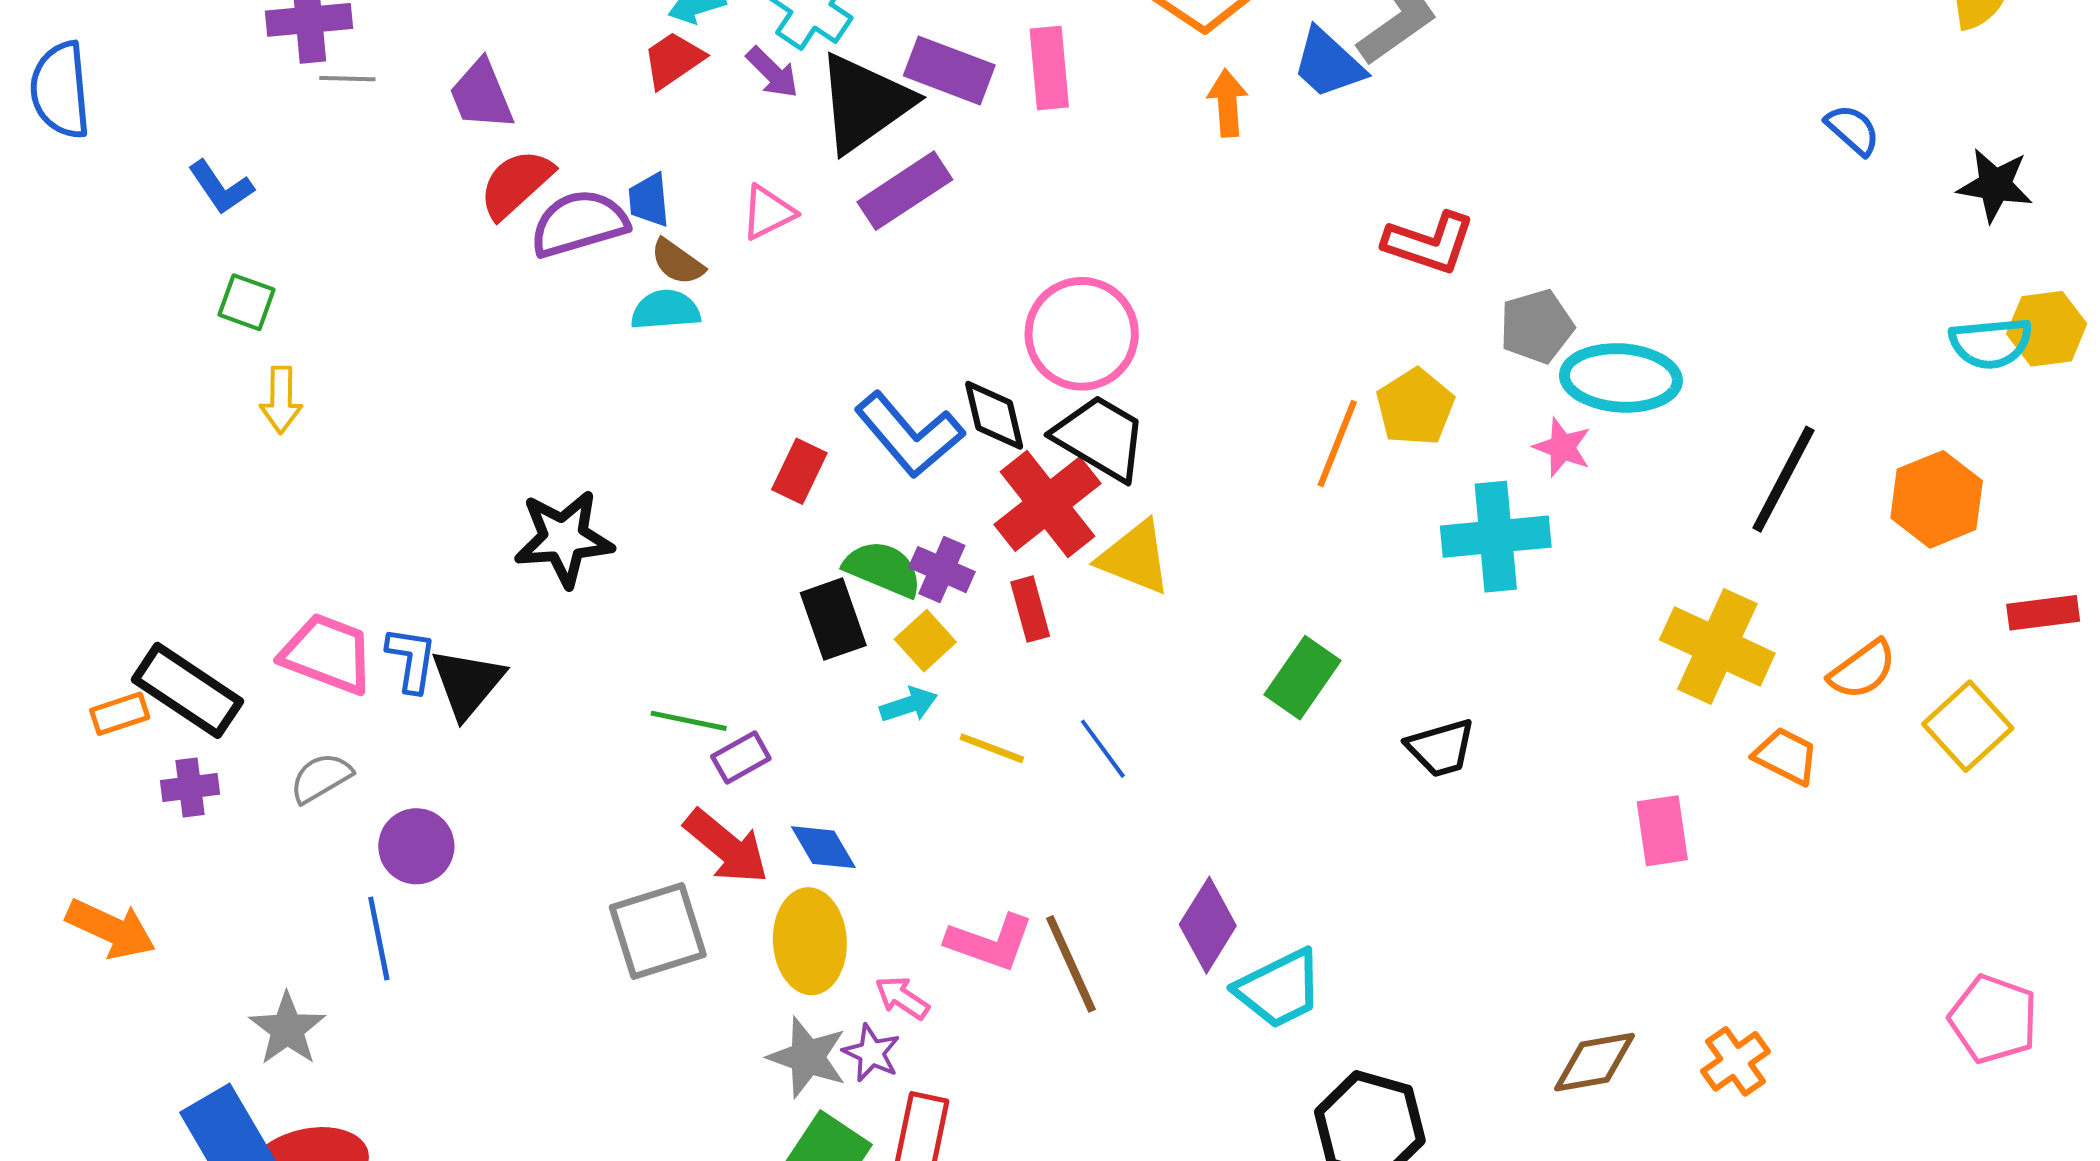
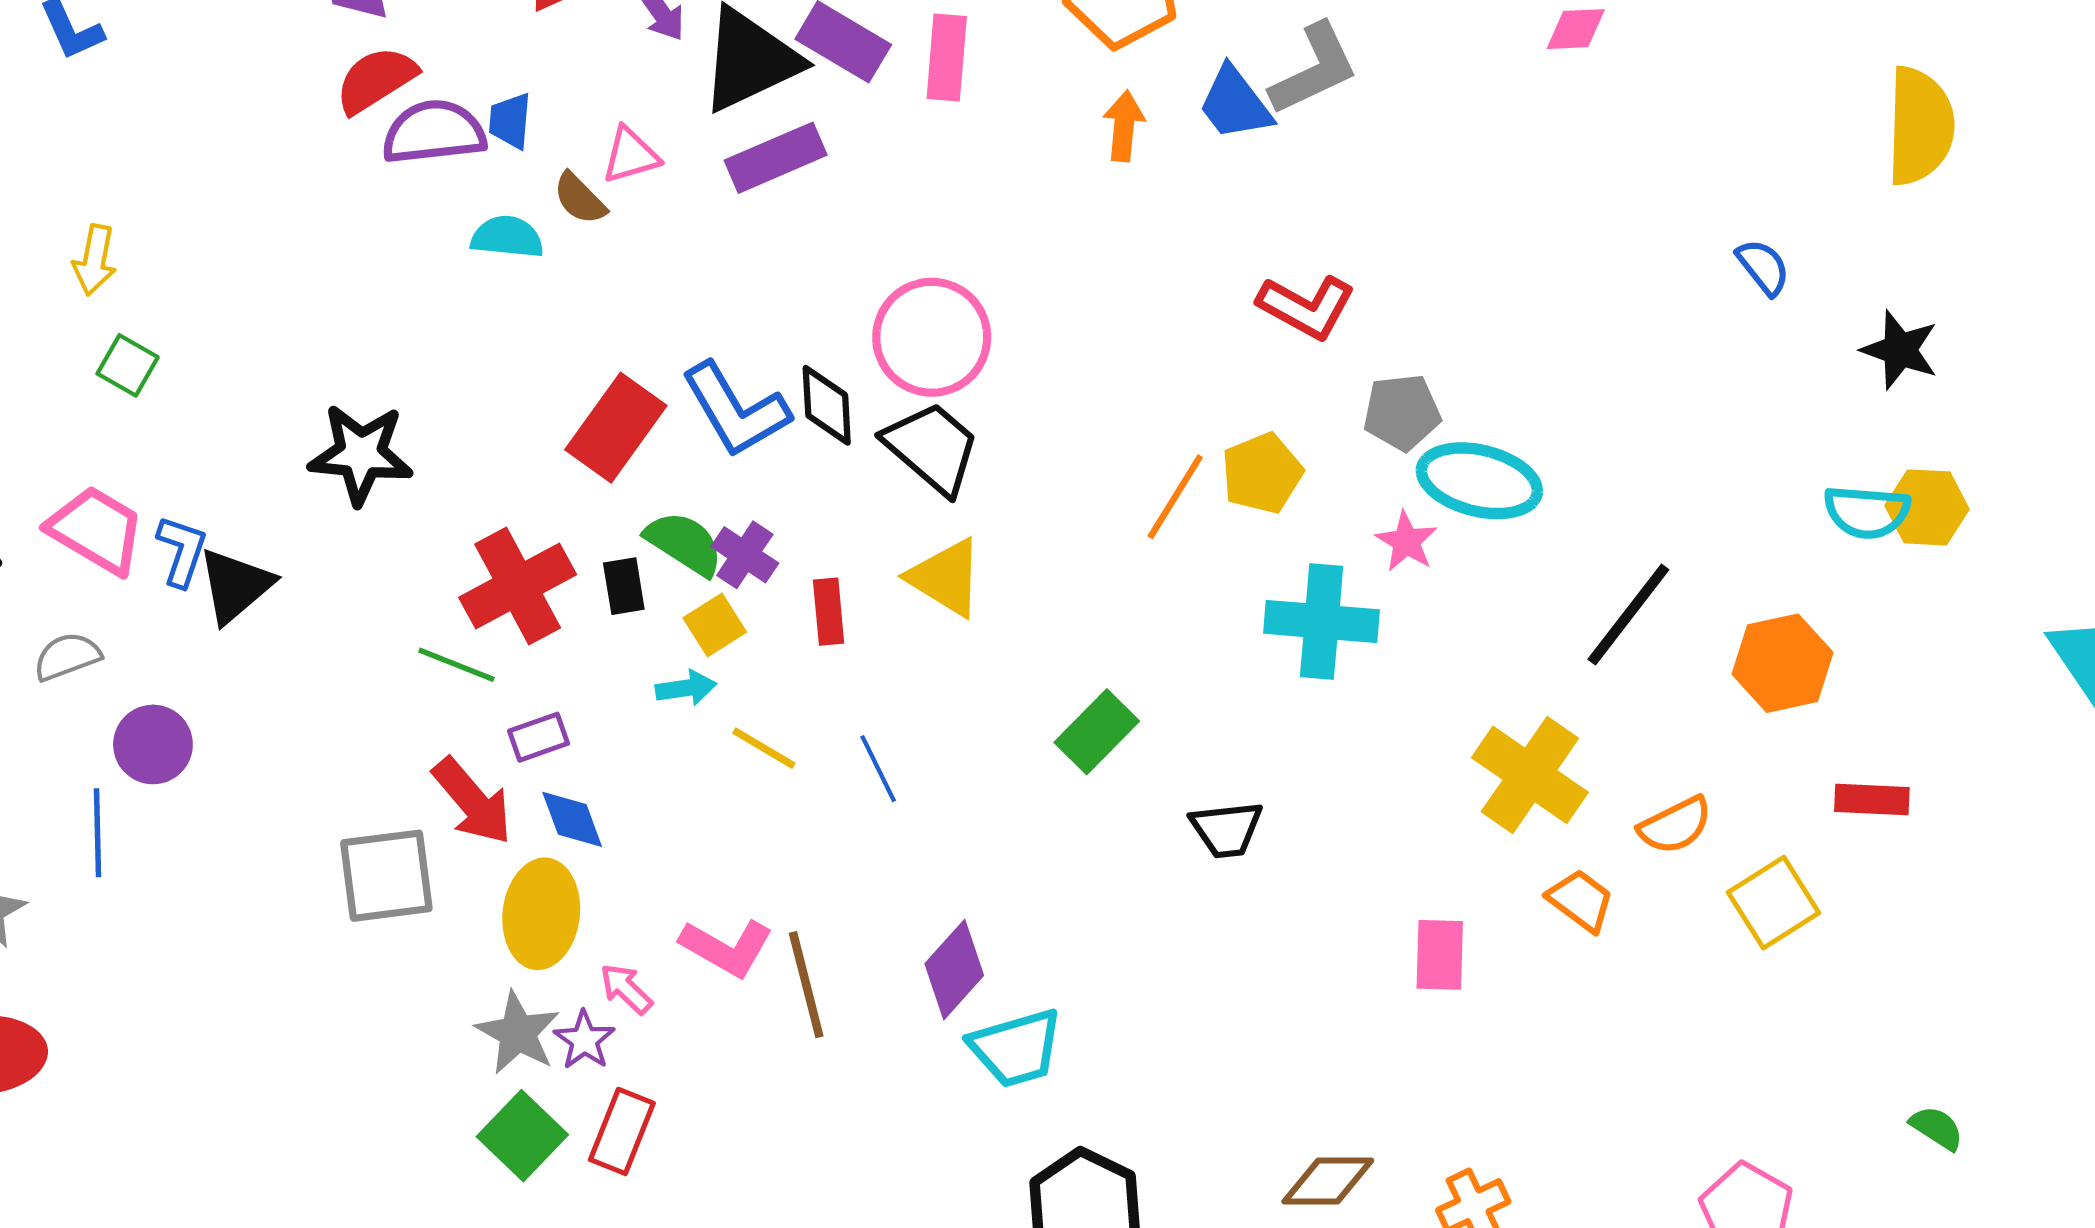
brown semicircle: (677, 262) -> (580, 199), moved
green square: (247, 302) -> (128, 365), moved
red rectangle: (799, 471) -> (616, 428), size x1.6
red cross: (1048, 504) -> (518, 586), moved
black rectangle: (833, 619) -> (624, 586), size x0.7
purple rectangle: (741, 758) -> (539, 737), moved

